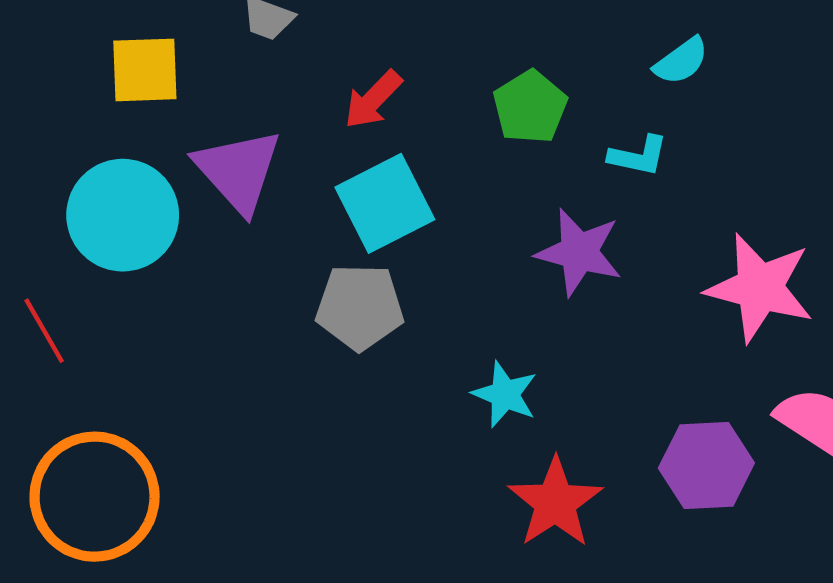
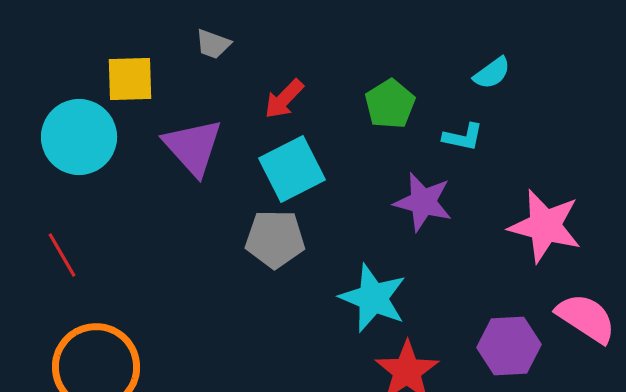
cyan circle: (123, 215) -> (79, 137), moved
cyan star: (505, 394) -> (373, 298), size x1.5

